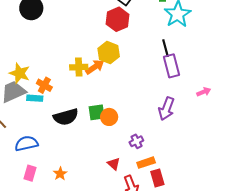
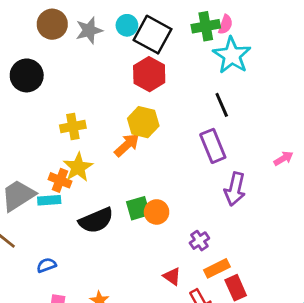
purple rectangle: (171, 66) -> (213, 146), moved
yellow cross: (79, 67) -> (73, 127), moved
yellow star: (20, 73) -> (78, 167), moved, turned 30
blue semicircle: (26, 144) -> (46, 265), size x0.6

